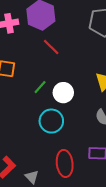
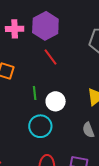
green line: (40, 87) -> (35, 93), turned -56

